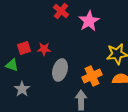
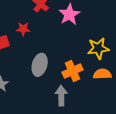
red star: (44, 49) -> (23, 29), moved

